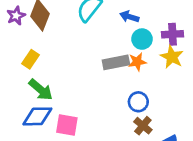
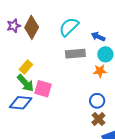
yellow rectangle: (31, 59) -> (26, 67), moved
gray rectangle: (116, 62) -> (75, 54), moved
pink square: (67, 125) -> (43, 89), moved

